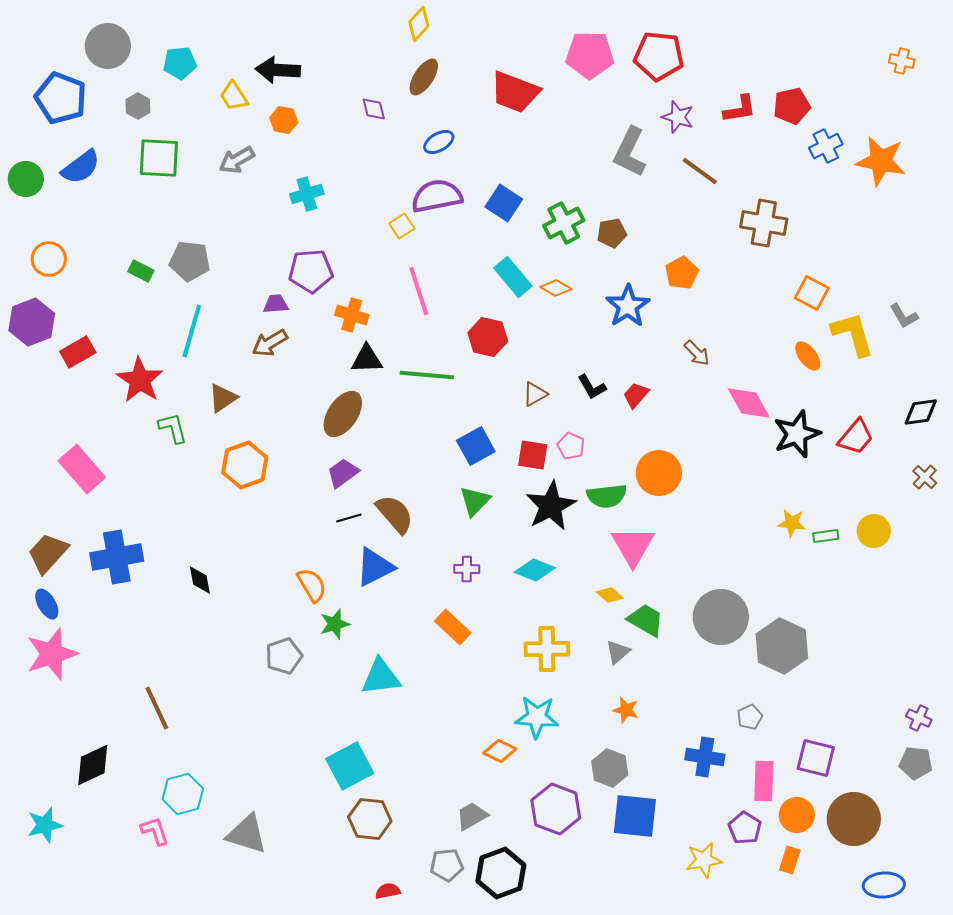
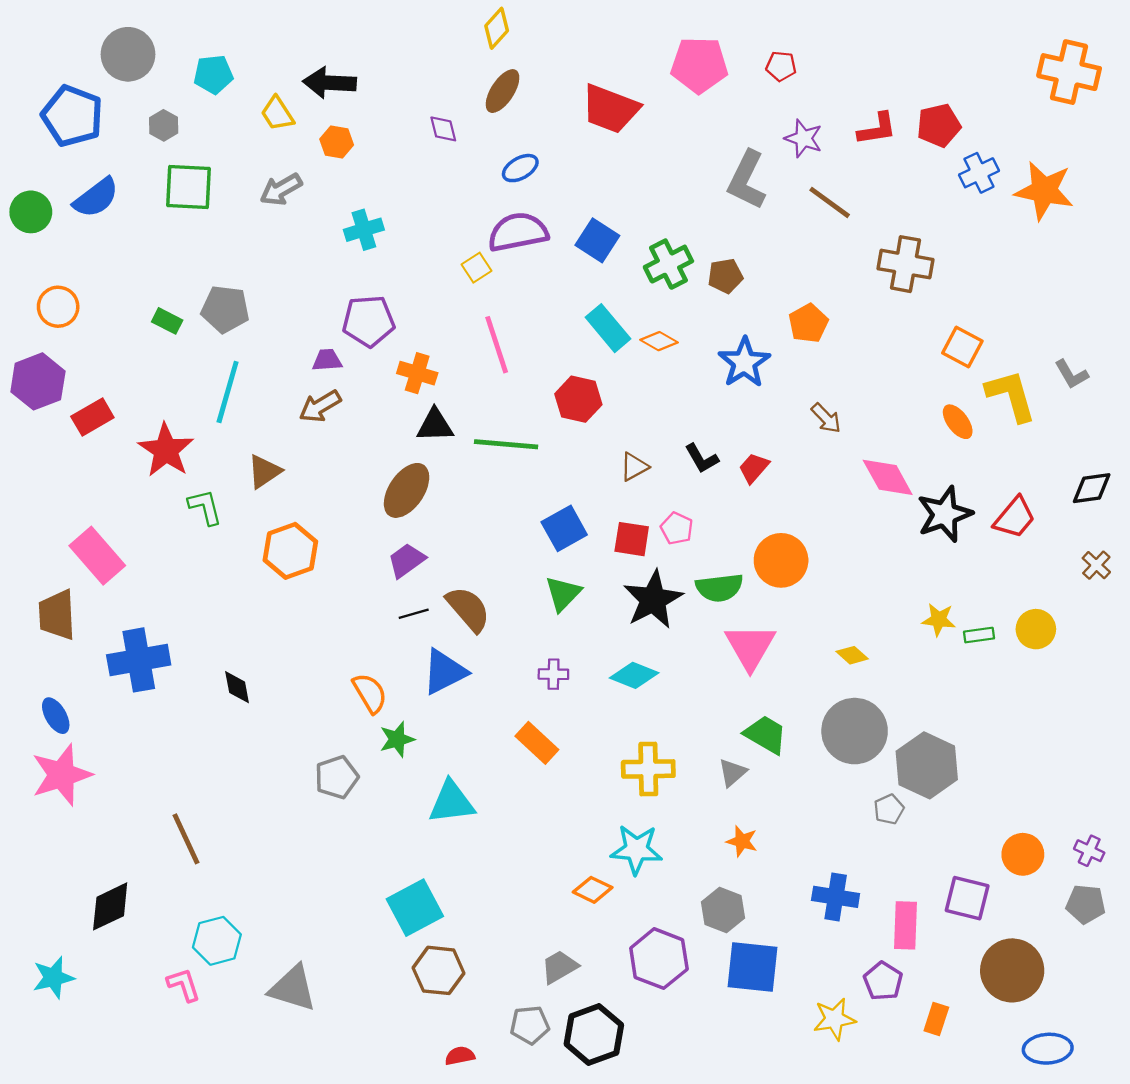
red pentagon: (659, 56) -> (781, 66), size x0.5
orange cross: (902, 61) -> (1069, 72), size x2.0
brown trapezoid: (48, 553) -> (57, 615), moved, turned -45
yellow diamond: (610, 595) -> (852, 655), moved
gray pentagon: (750, 717) -> (889, 809), moved
orange circle: (797, 815) -> (1023, 854), moved

